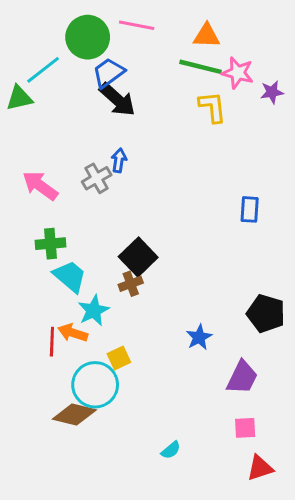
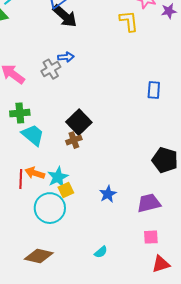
blue arrow: (119, 160) -> (66, 57), turned 77
cyan star: (94, 310) -> (58, 177), moved
blue star: (199, 337) -> (108, 194), moved
purple trapezoid: (242, 377) -> (149, 203), turned -130
brown diamond: (74, 414) -> (39, 256), moved

